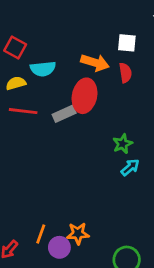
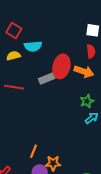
orange arrow: (95, 63) -> (84, 72), moved
red line: (23, 111) -> (14, 87), moved
orange line: (41, 234) -> (34, 151), moved

